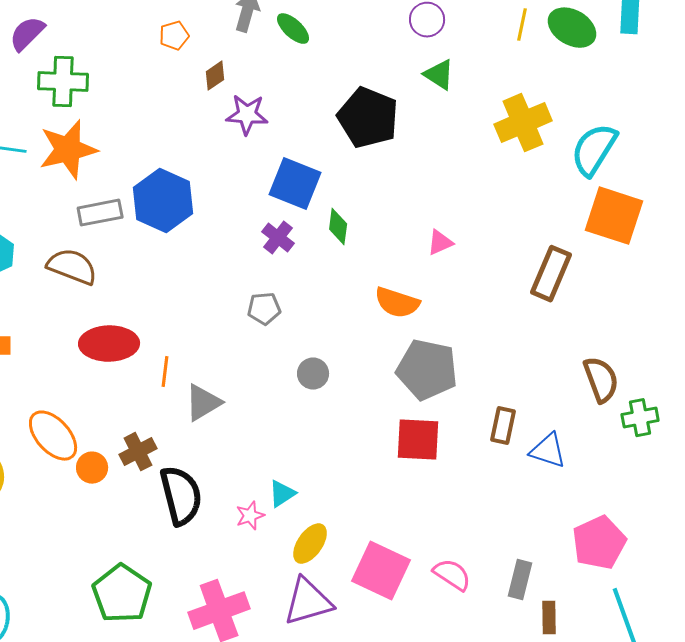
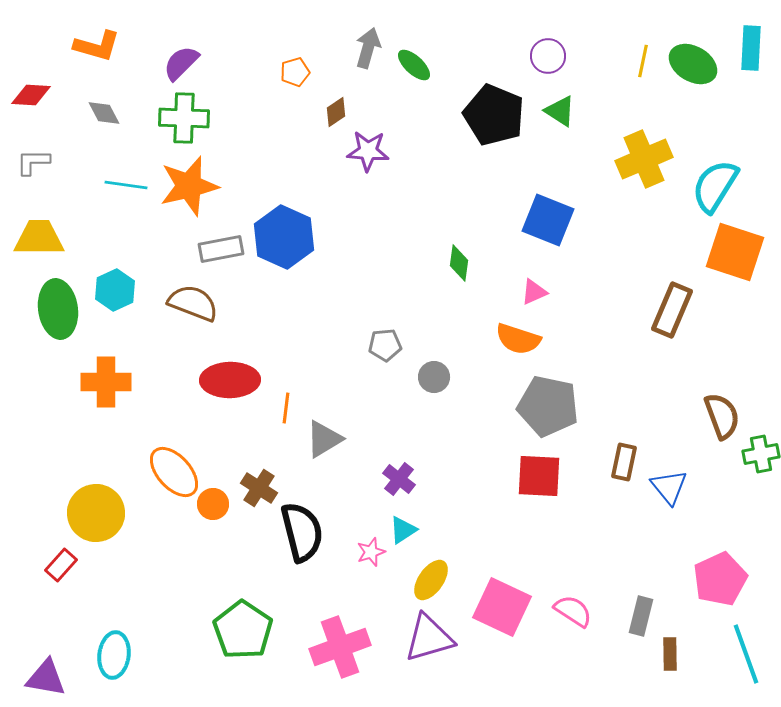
purple semicircle: (27, 34) -> (181, 63), moved
black pentagon: (368, 118) -> (494, 115), moved
blue square: (295, 184) -> (548, 220), moved
purple cross: (278, 238) -> (399, 479), moved
pink triangle: (440, 243) -> (534, 292), moved
gray circle: (313, 374) -> (434, 377), moved
blue triangle: (548, 451) -> (669, 487), turned 33
brown cross: (138, 452) -> (259, 488), turned -30

